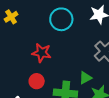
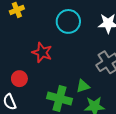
red circle: (37, 81) -> (19, 79), moved

